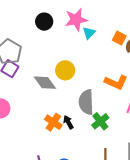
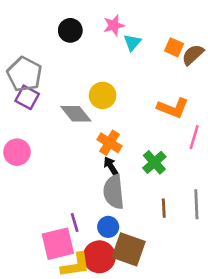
pink star: (76, 20) -> (114, 25), size x0.7
gray semicircle: (86, 102) -> (114, 192), moved
orange cross: (53, 122) -> (109, 143), moved

